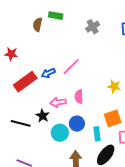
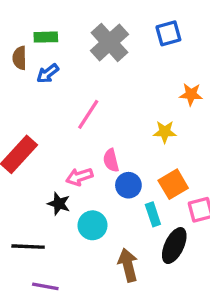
gray cross: (93, 27) -> (109, 42), size x1.6
blue arrow: (48, 73) -> (48, 73), moved
black line: (21, 123) -> (28, 247), moved
blue circle: (77, 124) -> (128, 185), moved

